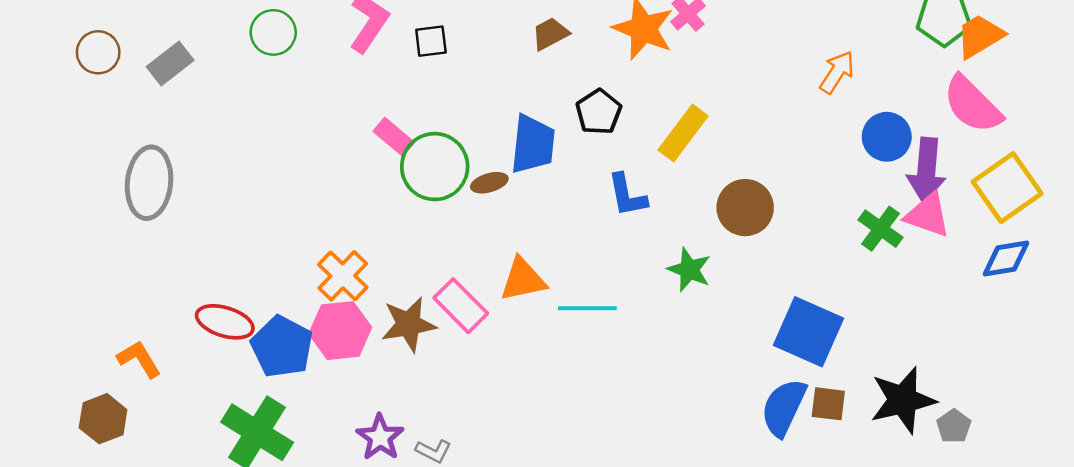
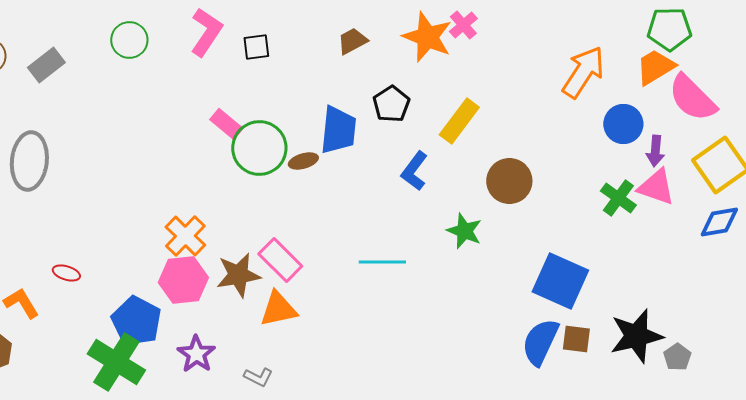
orange trapezoid: (980, 36) -> (655, 67), moved
orange arrow: (837, 72) -> (583, 72), size x1.5
purple arrow: (926, 170) -> (655, 151), size x0.6
blue L-shape: (627, 195) -> (414, 171), turned 48
orange triangle: (523, 280) -> (278, 309), moved
red ellipse: (225, 322) -> (66, 273), moved, size x0.6
blue pentagon: (282, 347) -> (136, 321), moved
purple star: (380, 437) -> (196, 354), moved

